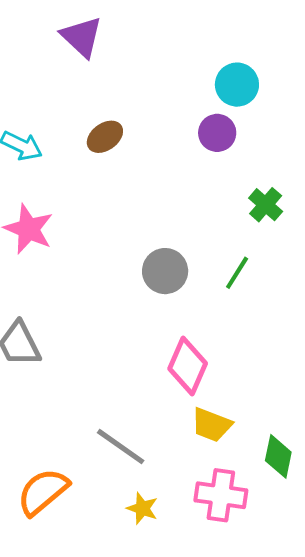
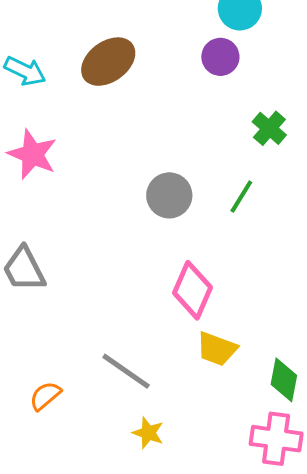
brown ellipse: (105, 137) -> (108, 62), size x1.5
orange semicircle: (43, 492) -> (45, 396), moved, size x0.6
pink cross: (221, 495) -> (276, 439), moved

